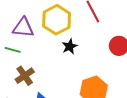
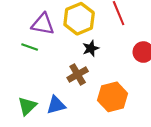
brown cross: (25, 76) -> (78, 74), moved

